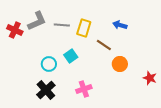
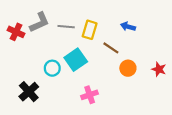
cyan square: (71, 56) -> (76, 60), size x1.5
red star: (150, 78) -> (159, 69), moved
black cross: (46, 90) -> (29, 92), moved

